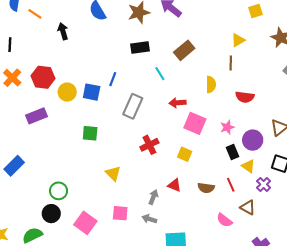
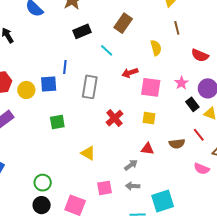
brown line: (231, 63) -> (177, 28), moved
red semicircle: (245, 97) -> (200, 55), moved, turned 30
gray arrow: (153, 197) -> (131, 165), turned 48

